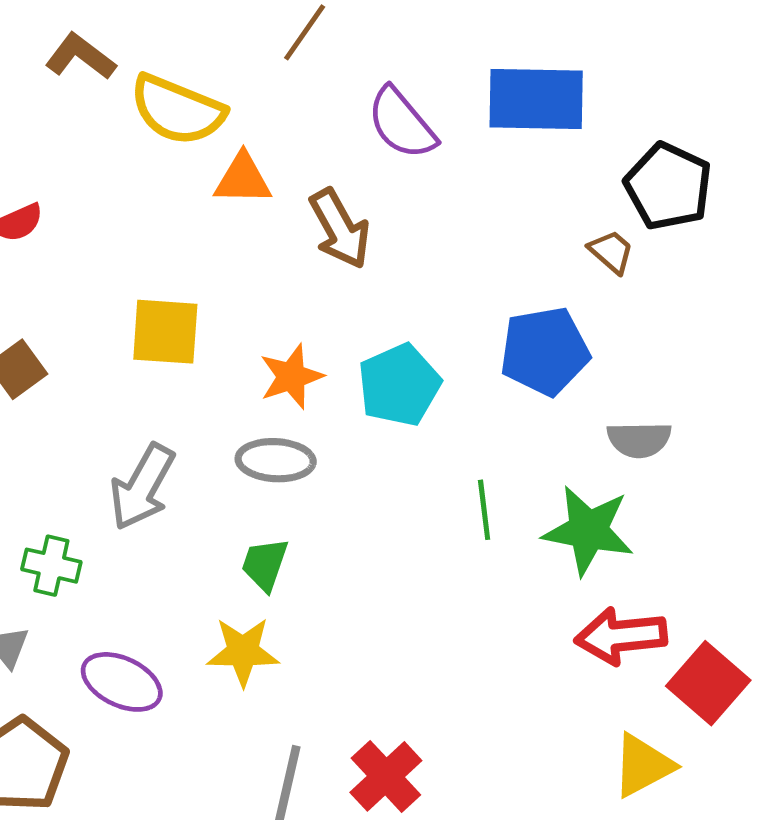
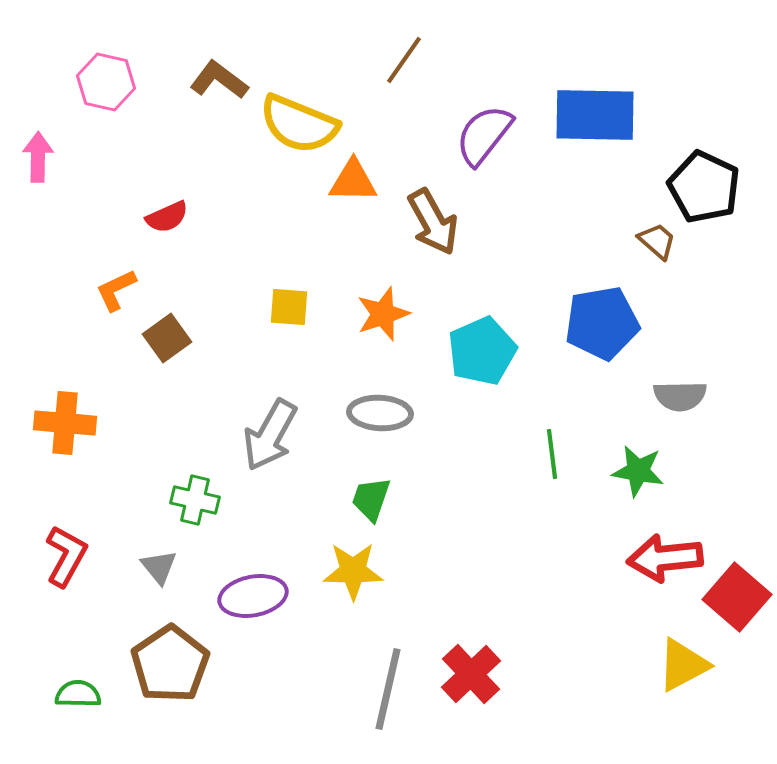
purple semicircle: (402, 123) -> (484, 135), turned 78
yellow square: (165, 332) -> (289, 307), size x0.7
orange star: (291, 377) -> (383, 314), moved
green star: (588, 530) -> (638, 471), size x0.7
purple ellipse: (122, 682) -> (253, 596), turned -36

